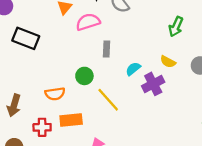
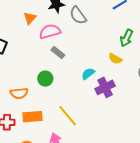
gray rectangle: (107, 49) -> (58, 53), moved, turned -56
yellow semicircle: (168, 62) -> (115, 59), moved
yellow line: (108, 100) -> (68, 116), moved

